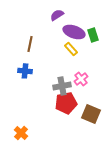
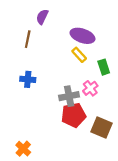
purple semicircle: (57, 15) -> (42, 17), moved, turned -32
green rectangle: (93, 35) -> (104, 67), moved
brown line: (30, 44) -> (28, 39), moved

